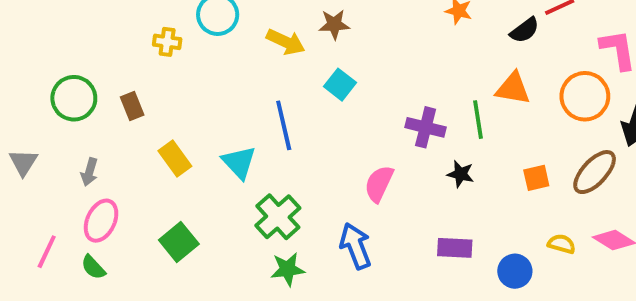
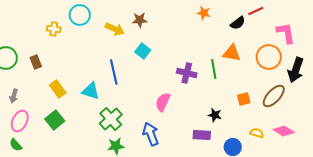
cyan triangle: (239, 162) -> (91, 91), turned -30
black star: (460, 174) -> (215, 115), moved
green square: (179, 242) -> (55, 120), moved

